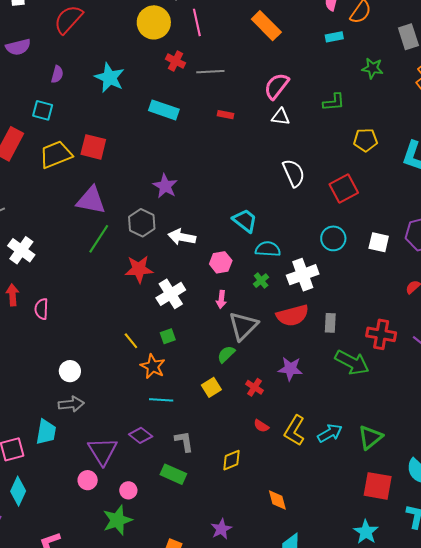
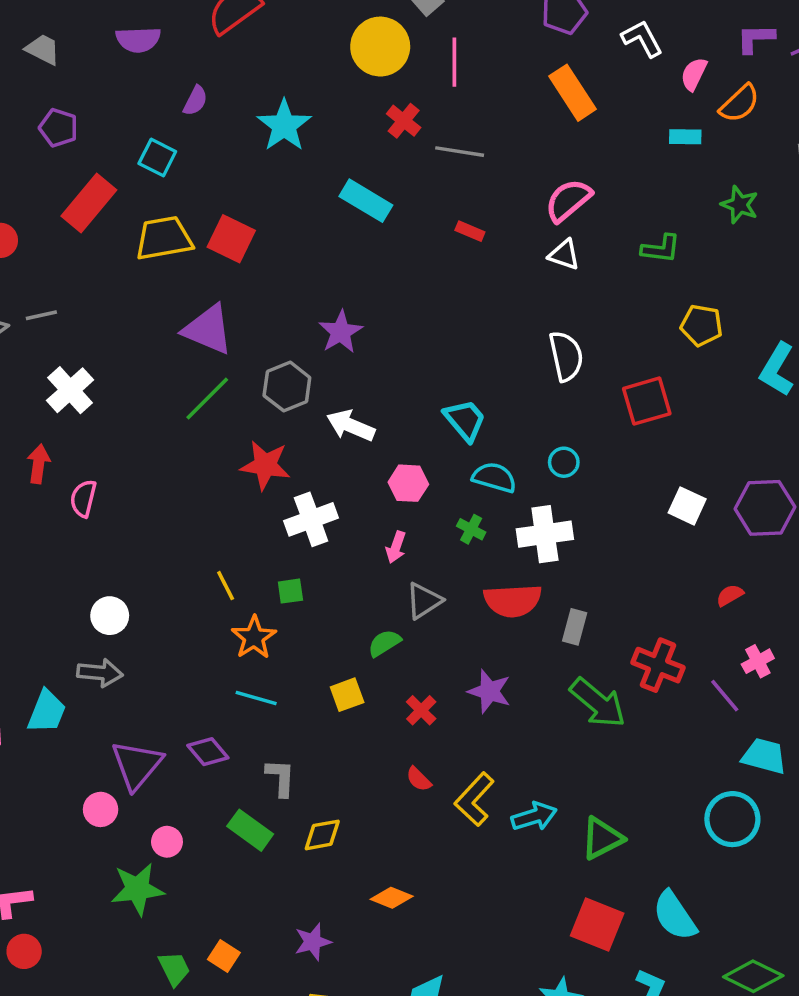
cyan circle: (333, 238) -> (564, 462), moved, size x0.7
green cross: (261, 281) -> (471, 529), turned -35
gray triangle: (243, 326) -> (424, 601), size x0.7
yellow diamond: (232, 460) -> (322, 835), moved
orange diamond: (277, 500) -> (392, 898), moved, turned -65

